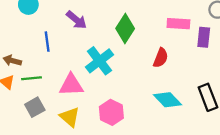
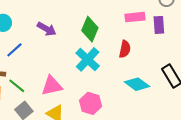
blue line: (47, 42) -> (14, 50), moved, turned 66
cyan cross: (100, 61) -> (88, 59), moved
green line: (31, 78) -> (17, 86), turned 54

